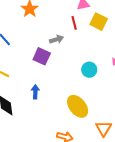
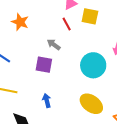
gray arrow: (56, 39) -> (54, 44), turned -112
cyan circle: (89, 70) -> (93, 65), size x1.6

